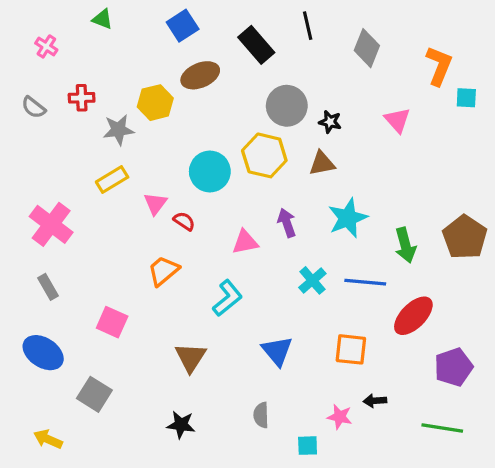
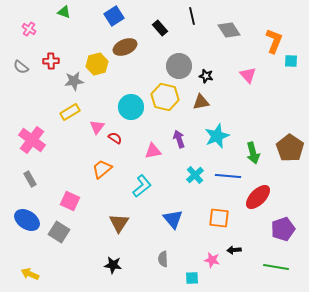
black rectangle: (256, 45) -> (160, 28), size x0.7
gray diamond: (367, 48) -> (229, 30), turned -55
gray square: (94, 394) -> (59, 232), moved

